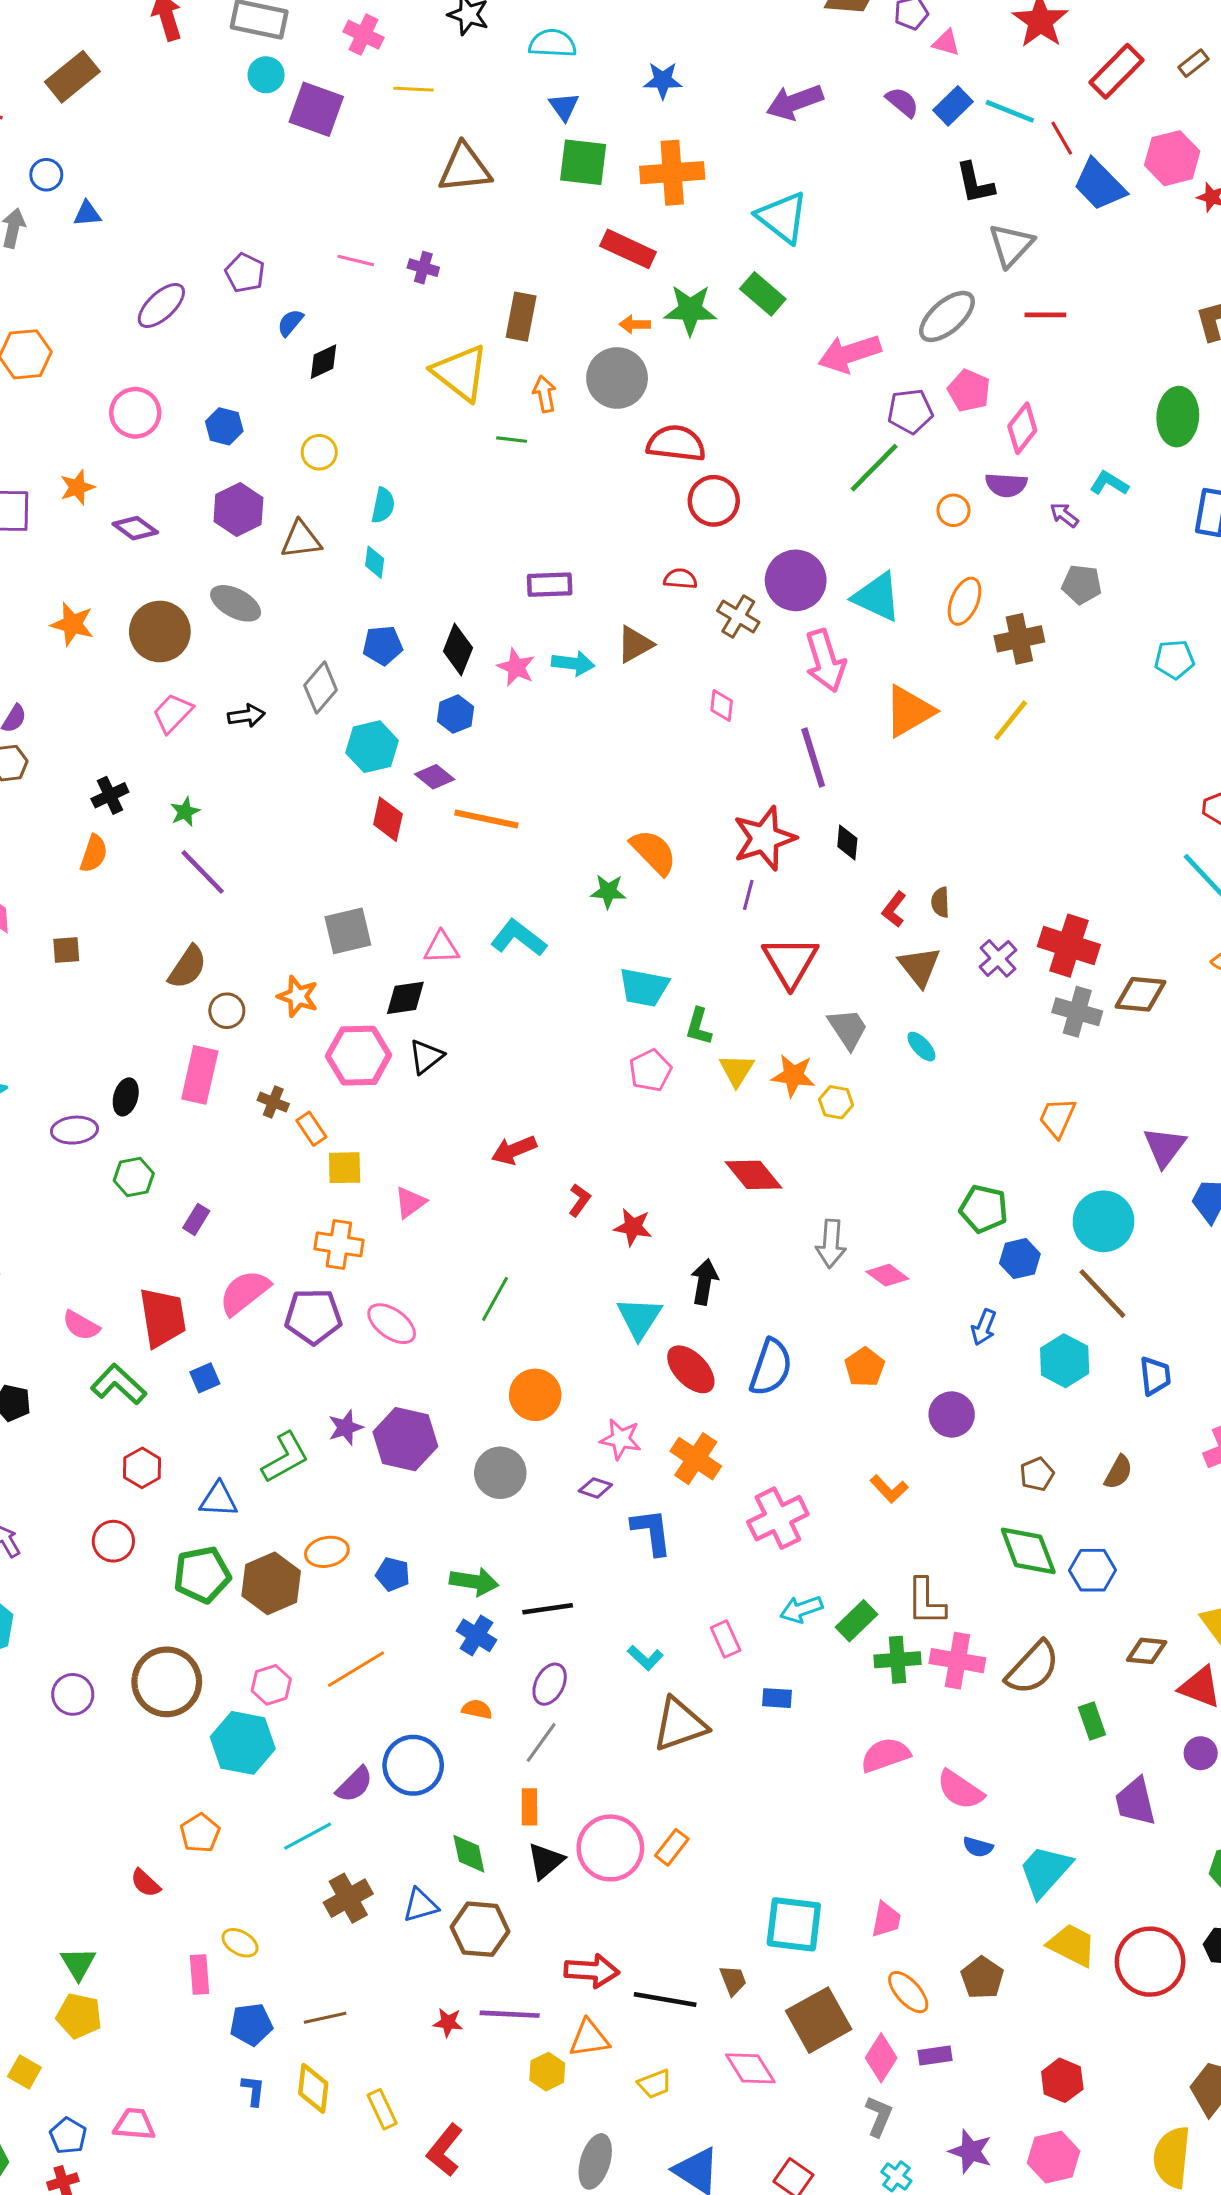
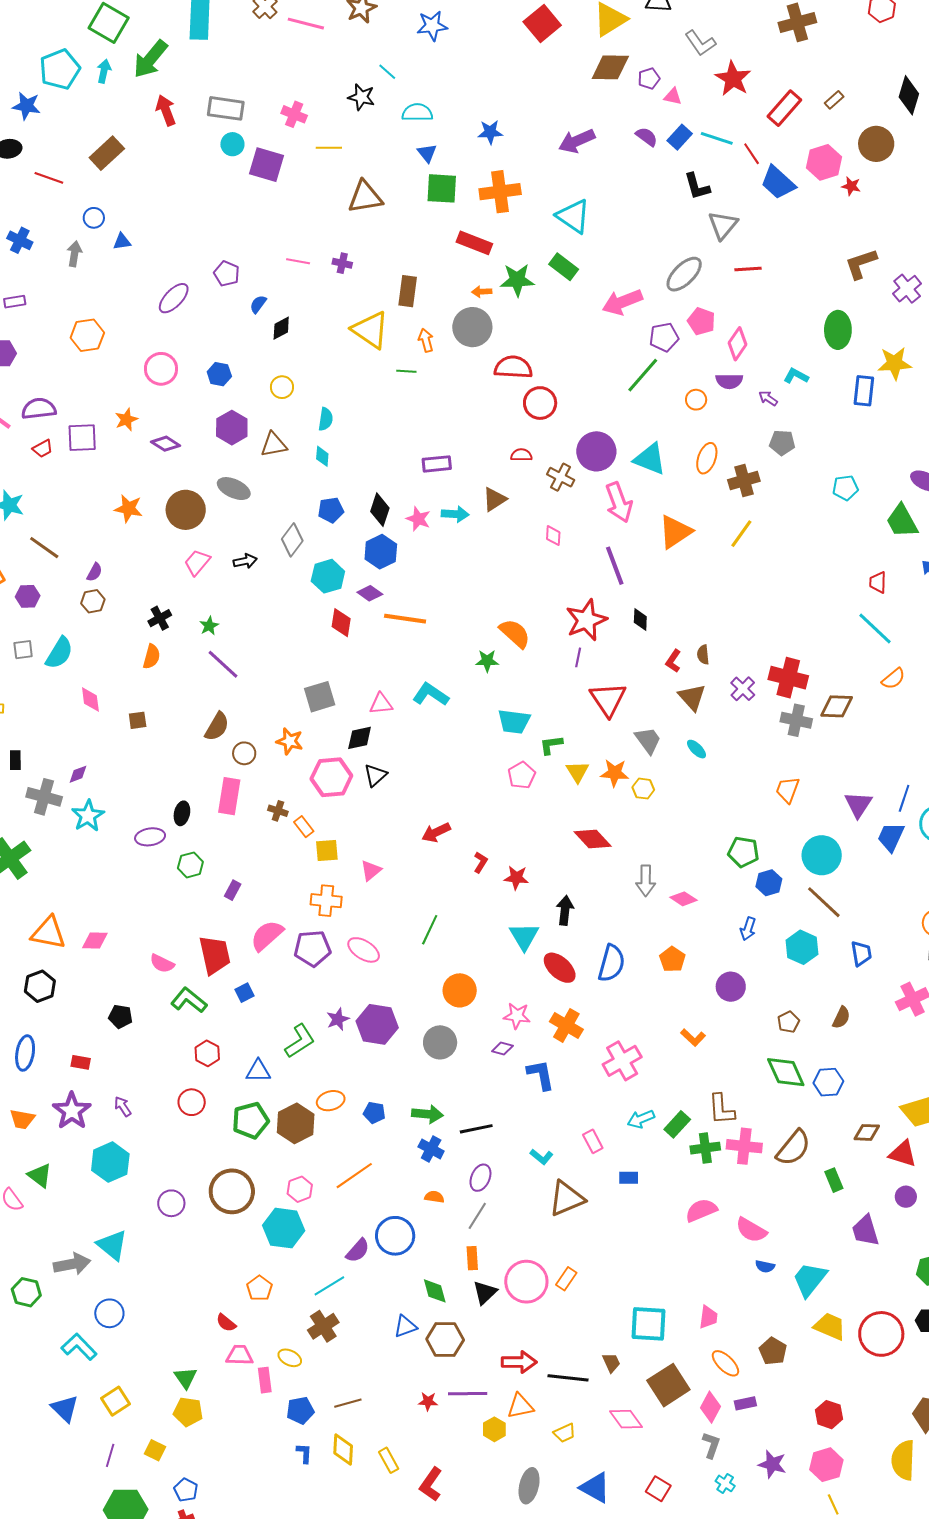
blue hexagon: (455, 714) -> (381, 552), size x1.4
green L-shape: (699, 1027) -> (551, 745), turned 70
brown cross: (348, 1898) -> (323, 1326), moved
pink trapezoid: (134, 2124) -> (240, 1355), moved

